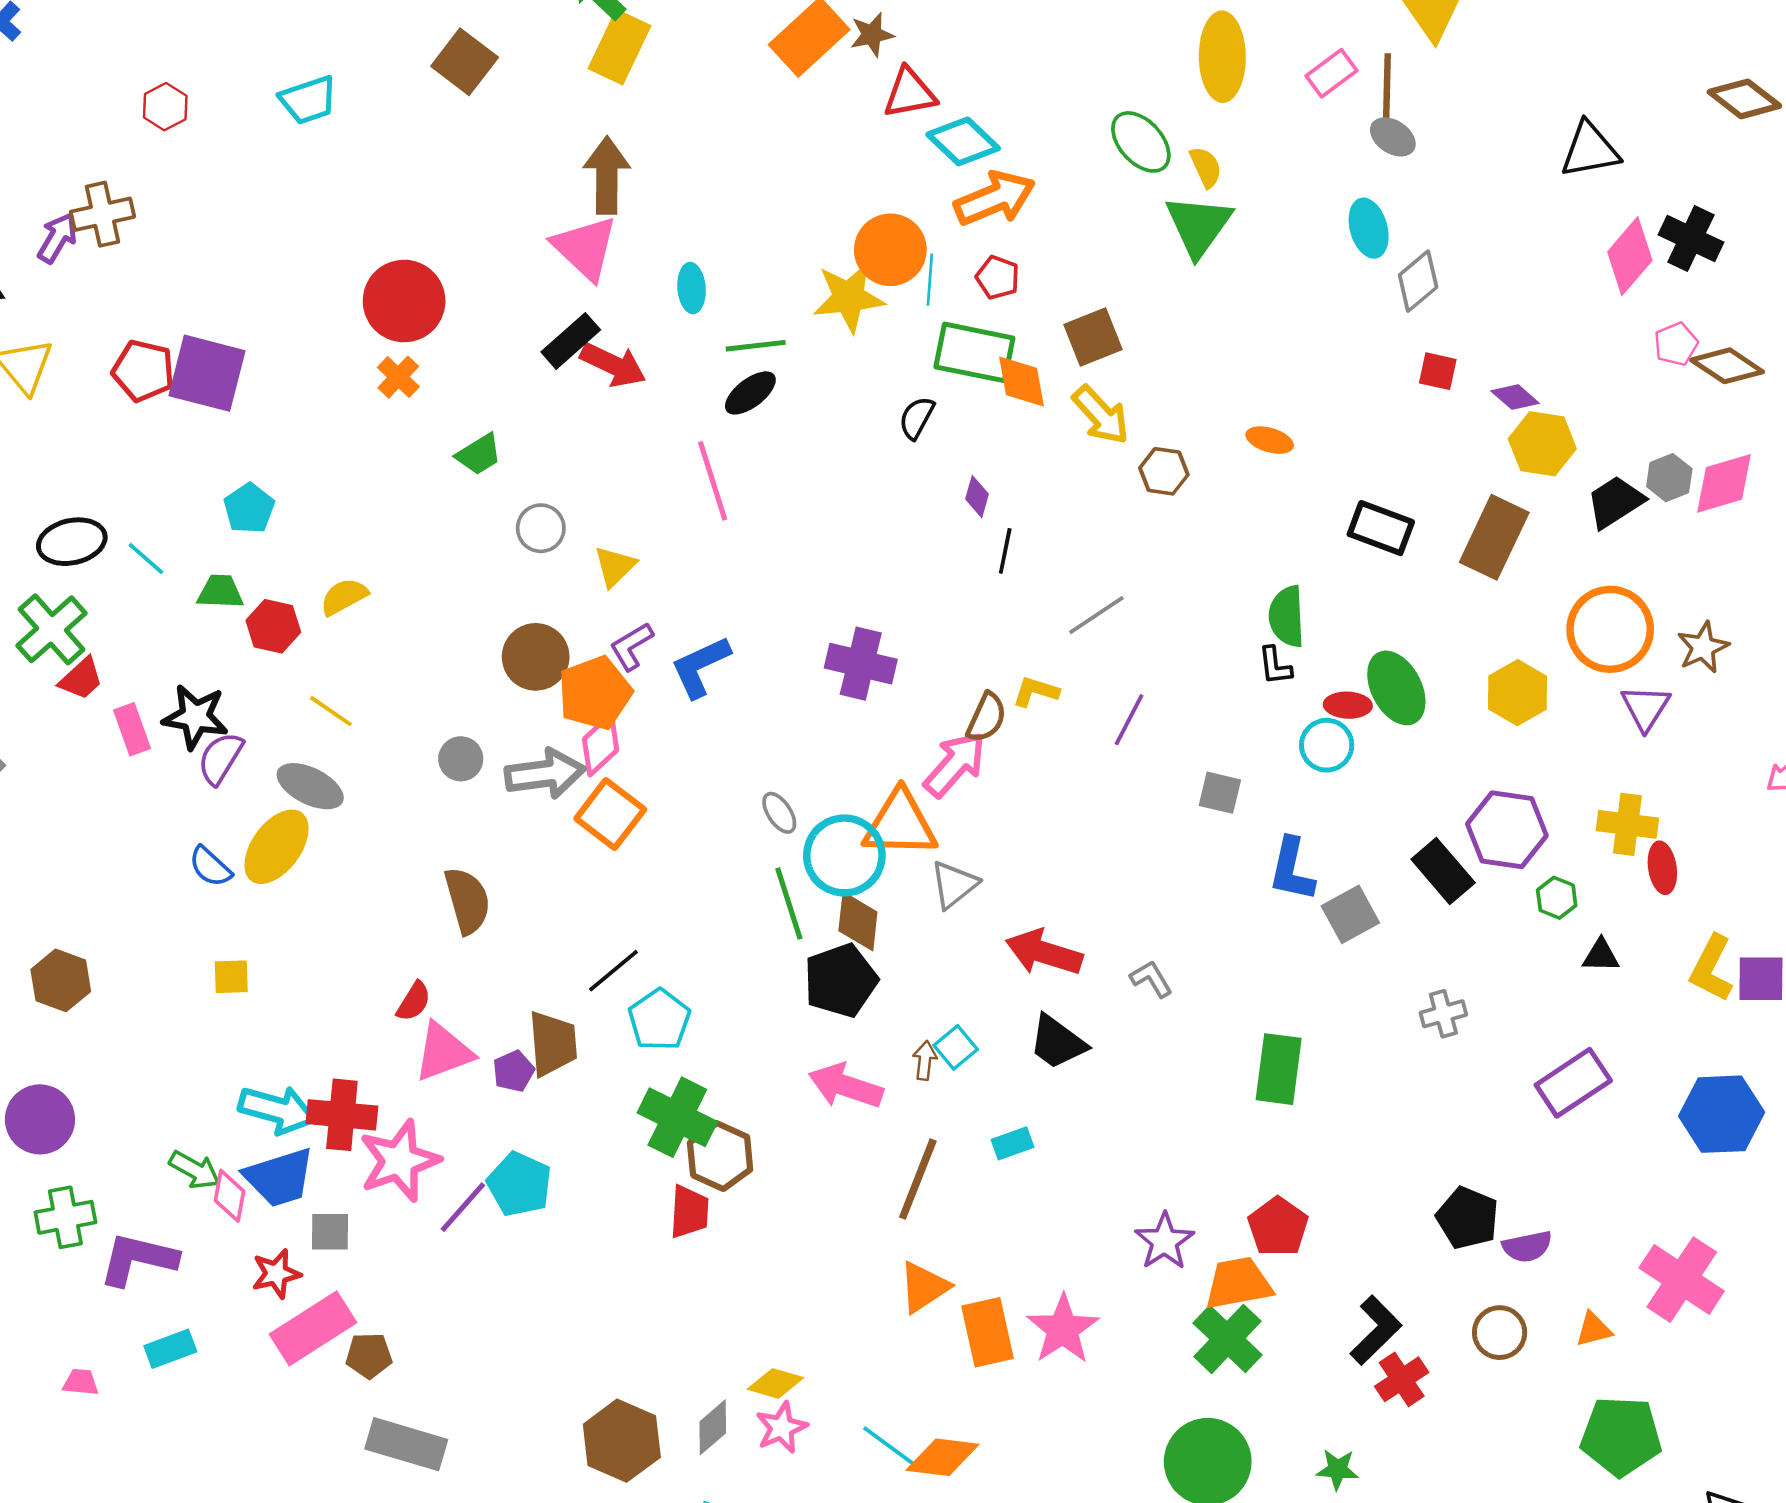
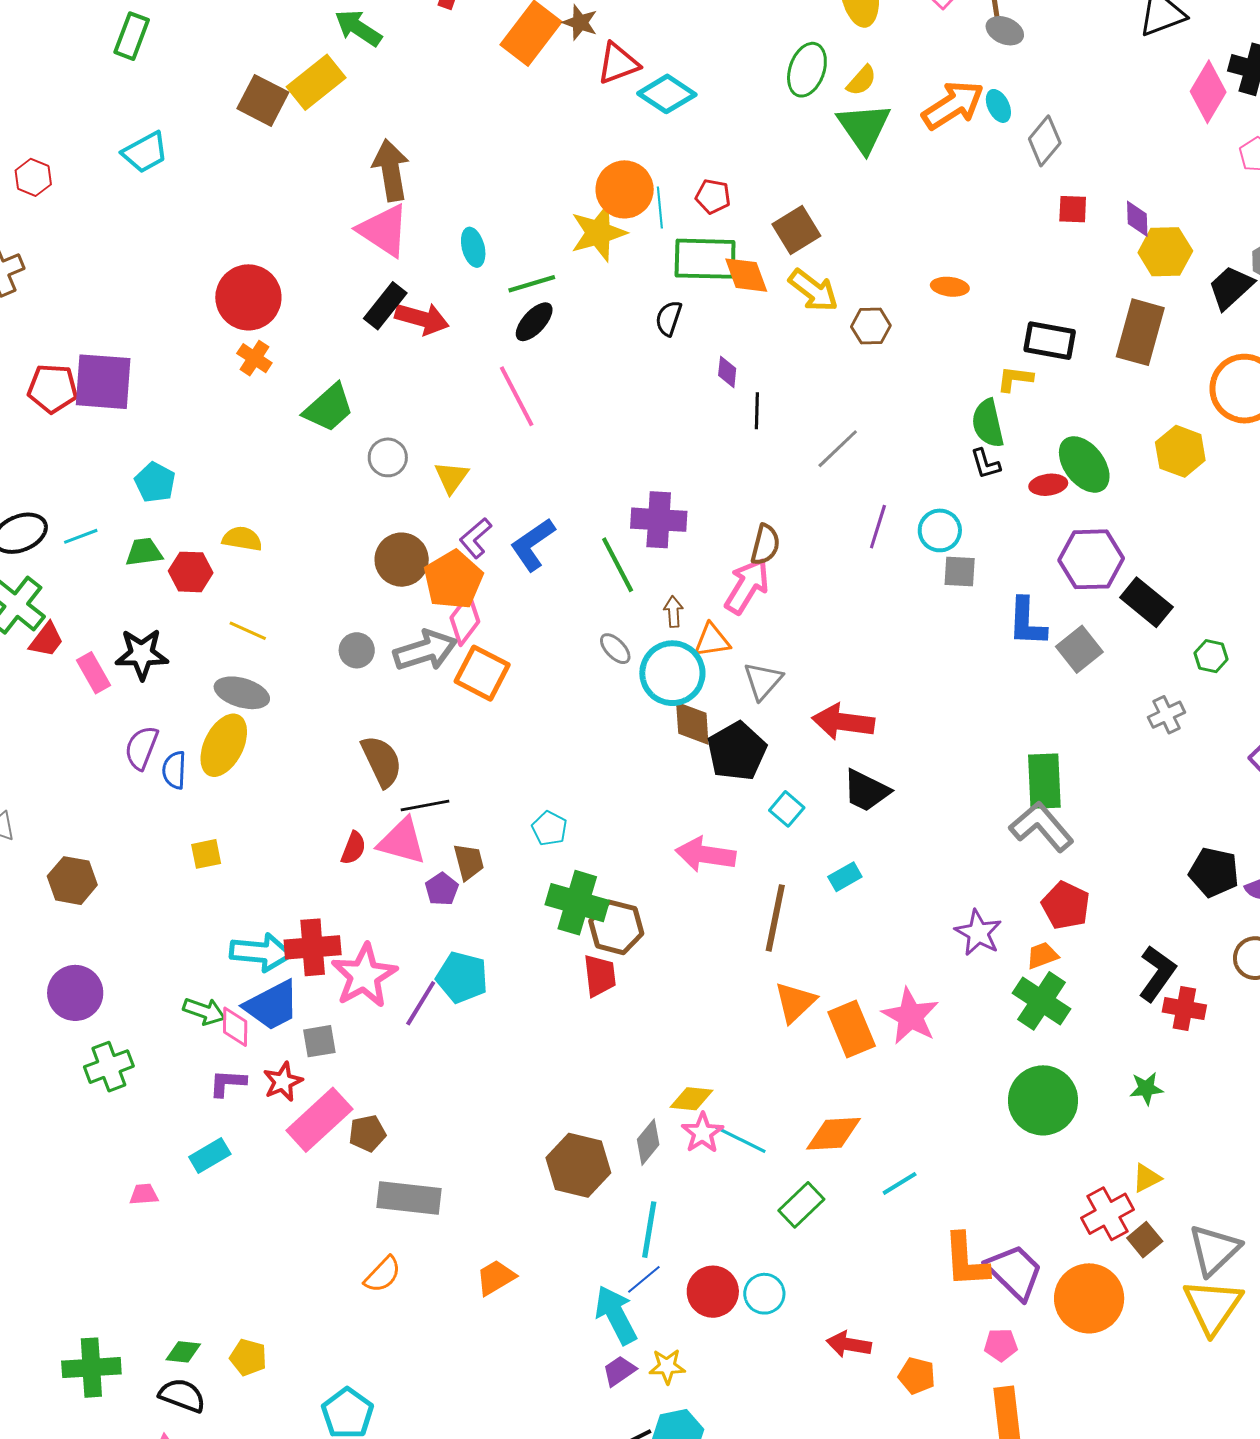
brown star: (872, 35) -> (580, 22), turned -30
yellow rectangle: (619, 47) -> (316, 82), moved, turned 36
green ellipse: (1141, 142) -> (807, 70), turned 72
yellow semicircle: (1206, 167) -> (862, 81), turned 76
orange arrow: (995, 198) -> (953, 105), moved
cyan ellipse: (1369, 228) -> (998, 106), size x0.7
purple diamond: (1515, 397) -> (1137, 219), turned 57
green trapezoid: (479, 454) -> (329, 408), size x1.4
cyan line: (146, 559) -> (81, 536), turned -52
yellow semicircle: (344, 597) -> (242, 539), turned 48
yellow L-shape: (1036, 692) -> (1015, 379), moved
cyan circle: (1327, 745) -> (940, 530), moved
purple semicircle: (220, 758) -> (141, 748), moved
orange triangle: (900, 824) -> (712, 640), size x0.6
purple hexagon: (1507, 830) -> (1091, 559), moved
blue semicircle: (210, 867) -> (174, 770), turned 60
green hexagon: (1557, 898) -> (1211, 656), moved
green line: (789, 904) -> (618, 565), moved
black line: (613, 971) -> (425, 805), moved, turned 39
gray L-shape: (1151, 979) -> (1042, 827), moved, size x1.8
black pentagon: (841, 980) -> (737, 751), moved
cyan pentagon: (659, 1020) -> (549, 828), size x0.7
brown trapezoid: (553, 1043) -> (469, 862), size x0.7
pink triangle: (443, 1052) -> (402, 841), moved, turned 46
brown arrow: (925, 1061) -> (673, 612), moved
purple L-shape: (138, 1259) -> (228, 1083), moved, size x0.6
orange trapezoid: (1238, 1283) -> (1042, 956), size x0.6
red cross: (1402, 1379) -> (1184, 1009), turned -36
cyan line: (892, 1448) -> (740, 1139), moved

